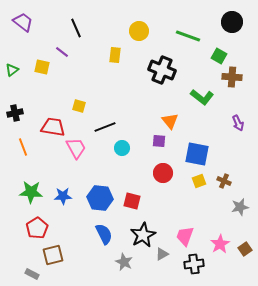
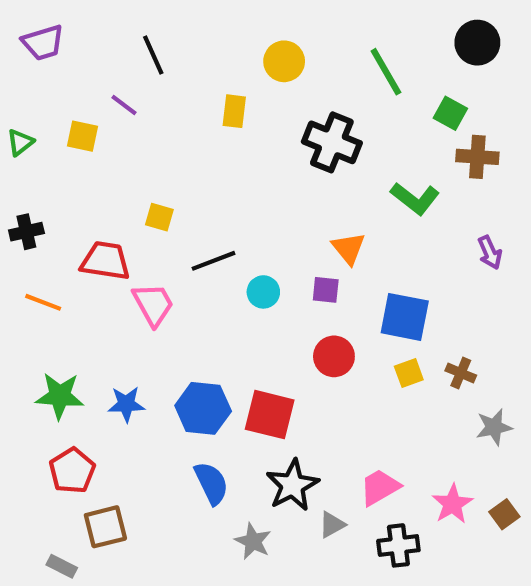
purple trapezoid: (23, 22) -> (43, 43), turned 125
green line: (188, 36) -> (386, 72), turned 40
orange line: (23, 147) -> (43, 302), turned -48
cyan circle: (122, 148) -> (263, 292), moved
red square: (132, 201) -> (270, 415), size x1.4
pink trapezoid: (185, 236) -> (380, 487), turned 40

